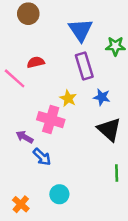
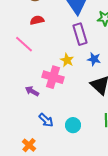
red semicircle: (36, 62) -> (37, 20), moved
blue arrow: (42, 157) -> (46, 120), moved
cyan circle: (59, 194) -> (73, 125), moved

